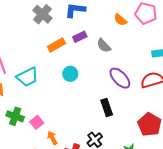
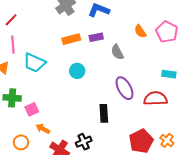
cyan trapezoid: (27, 77) -> (34, 63), turned 35
green cross: (15, 116) -> (12, 98), turned -30
orange arrow: (52, 138) -> (43, 129), turned -48

